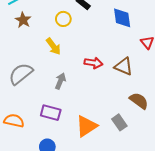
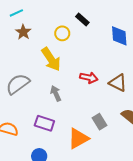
yellow arrow: (53, 46) -> (51, 59), size x1.4
gray arrow: (60, 81) -> (56, 93), turned -49
gray rectangle: (119, 122) -> (99, 122), moved

